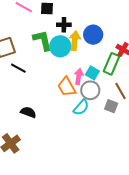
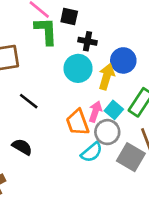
green L-shape: (42, 40) -> (46, 31), moved
yellow arrow: (75, 41) -> (107, 77), moved
black line: (18, 68) -> (29, 101), moved
gray square: (111, 106) -> (131, 157), size x1.5

